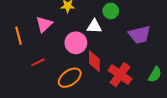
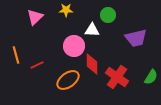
pink triangle: (44, 24) -> (35, 17), moved
orange line: (18, 36) -> (16, 55), moved

